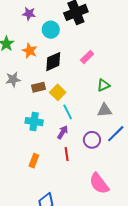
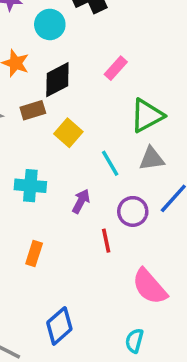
green triangle: (103, 85) -> (147, 116), size x1.5
brown rectangle: (38, 87) -> (33, 110), moved
cyan line: (68, 112) -> (110, 163), moved
red line: (67, 154) -> (106, 241), moved

